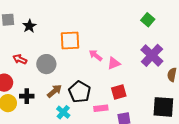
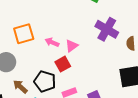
brown arrow: (54, 91) -> (20, 87), turned -84
red square: (119, 92) -> (63, 64), moved

